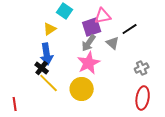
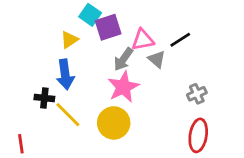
pink triangle: (103, 16) -> (143, 40), moved
purple square: (92, 27) -> (108, 27), moved
black cross: (42, 68) -> (44, 98), moved, turned -32

